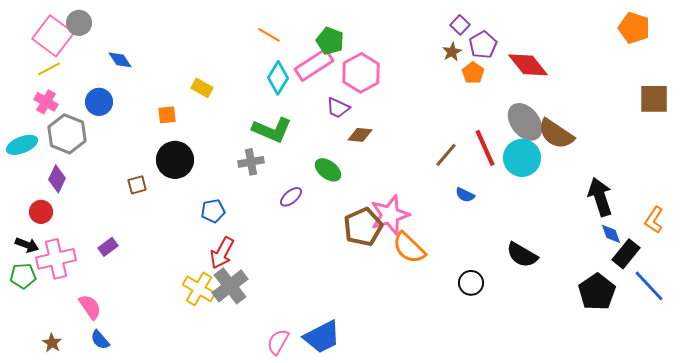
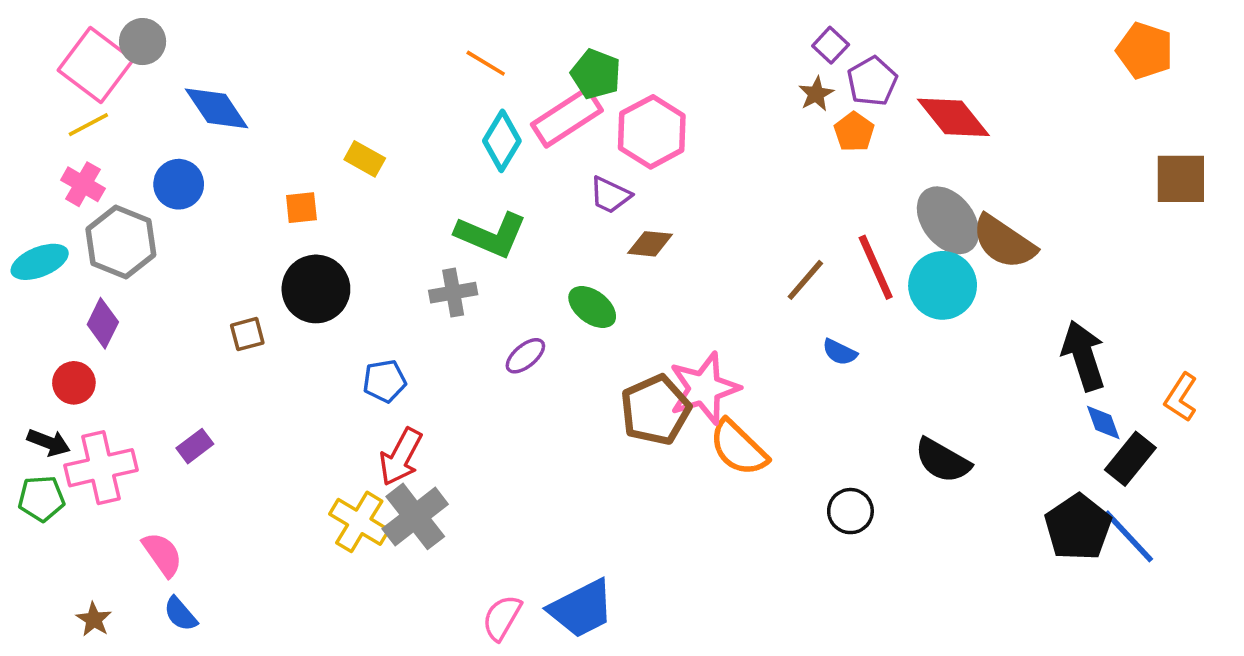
blue diamond: (120, 60) -> (217, 108), size x1.5
blue line: (649, 286) -> (1129, 536), moved

